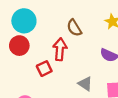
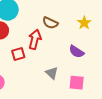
brown semicircle: (74, 28) -> (50, 23), turned -42

